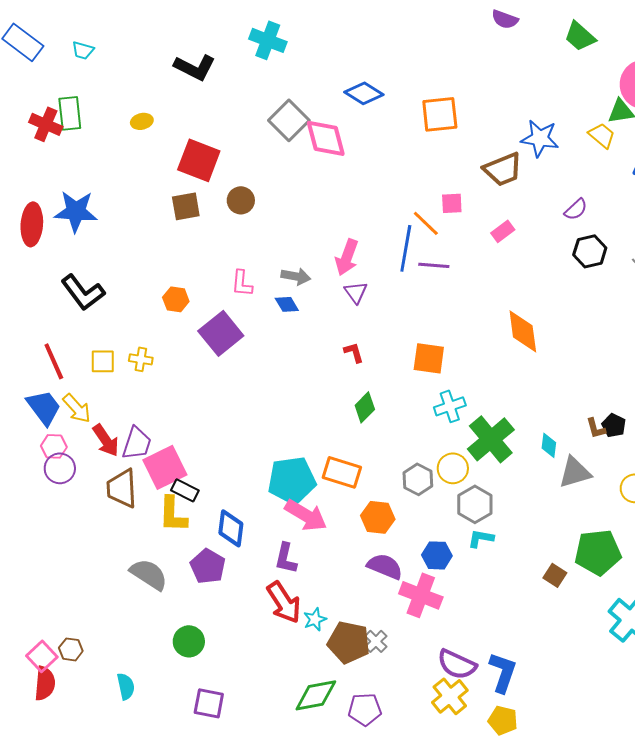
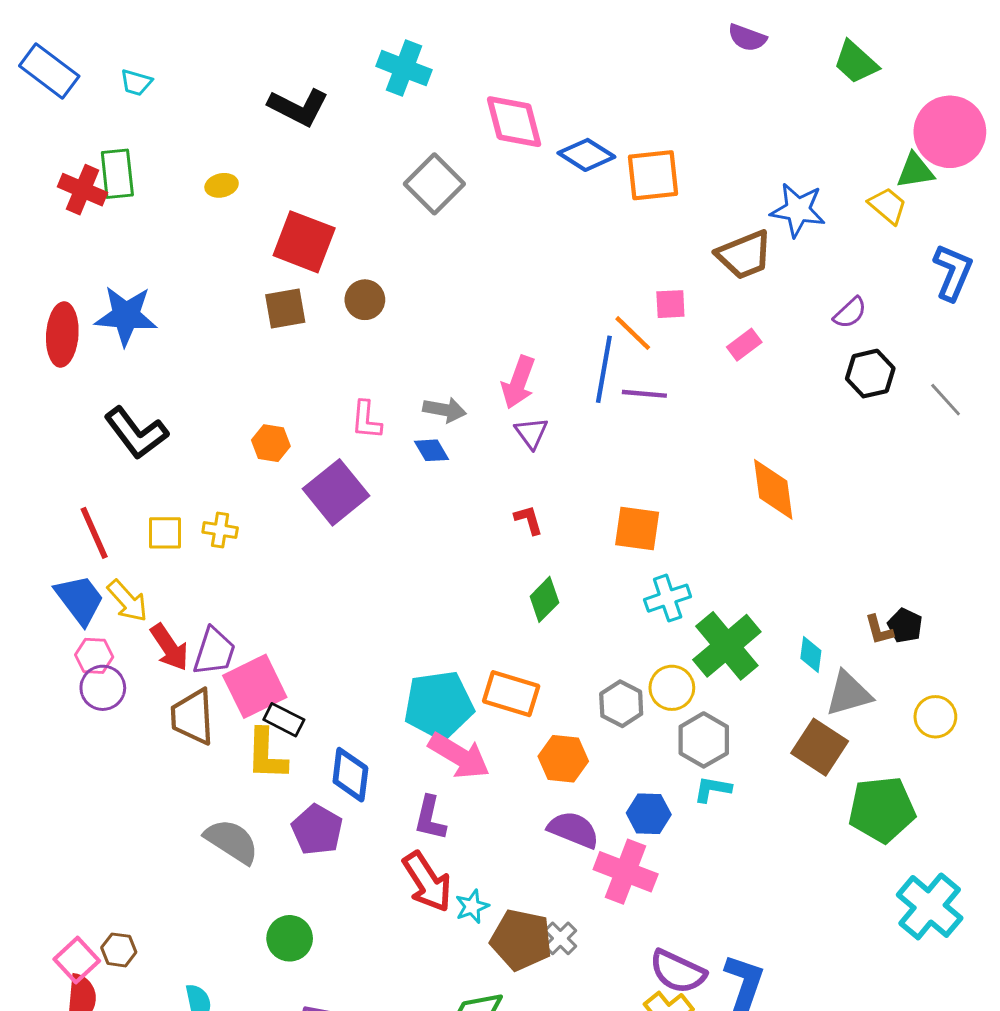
blue diamond: (364, 93) -> (586, 155), moved
pink diamond: (326, 138) -> (514, 122), moved
brown square: (555, 575) -> (820, 747), moved, size x1.6

